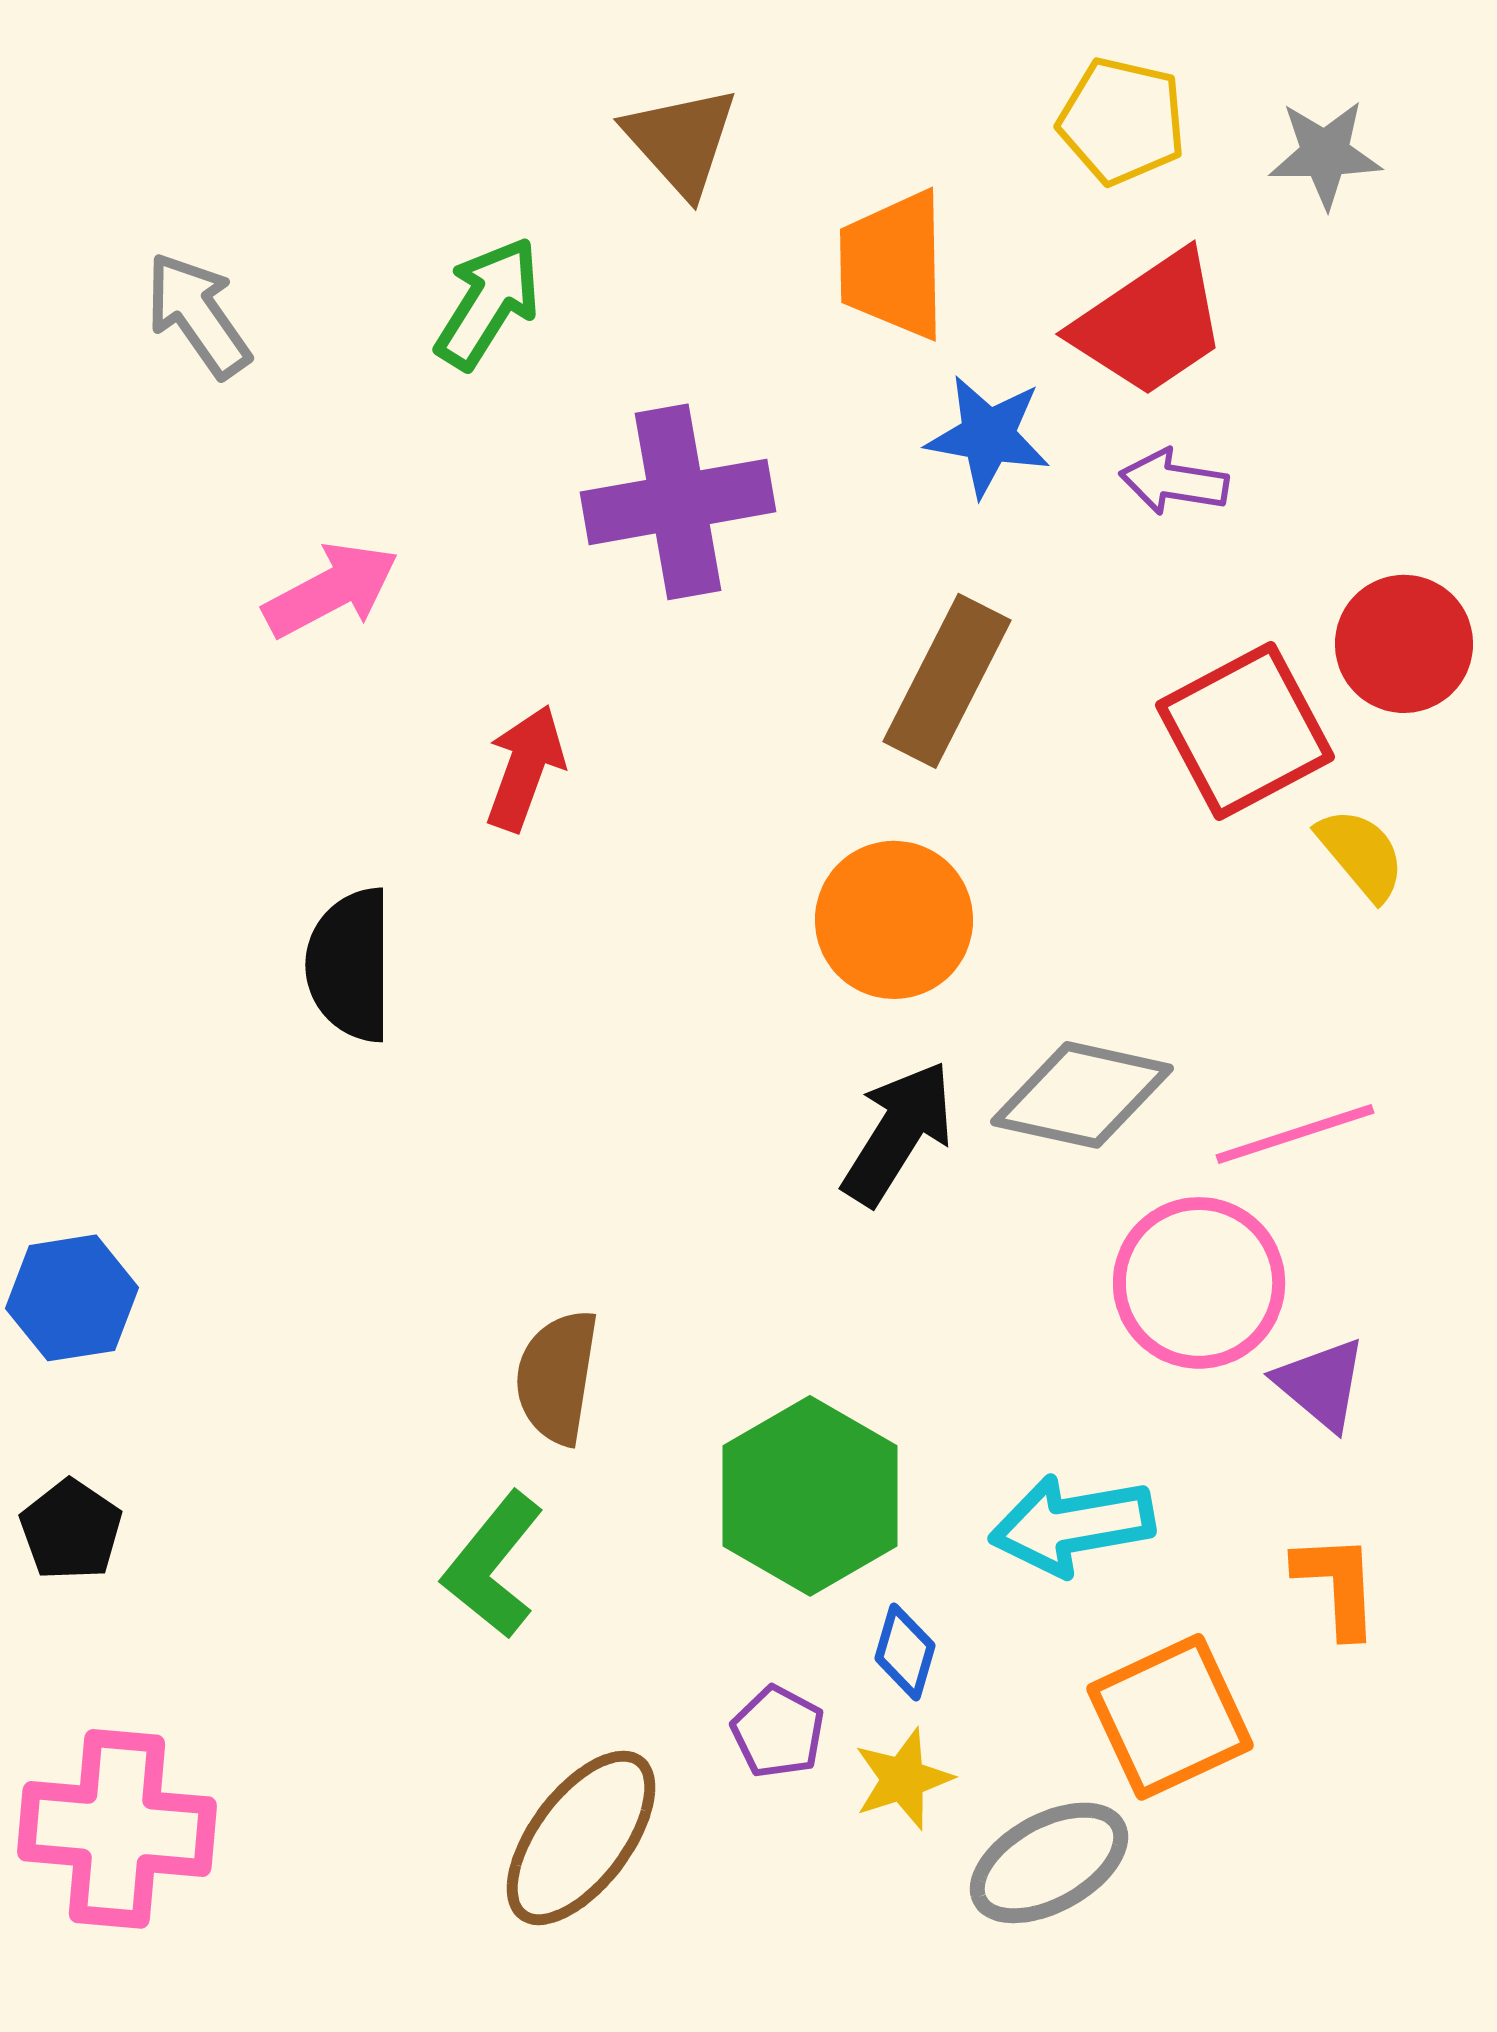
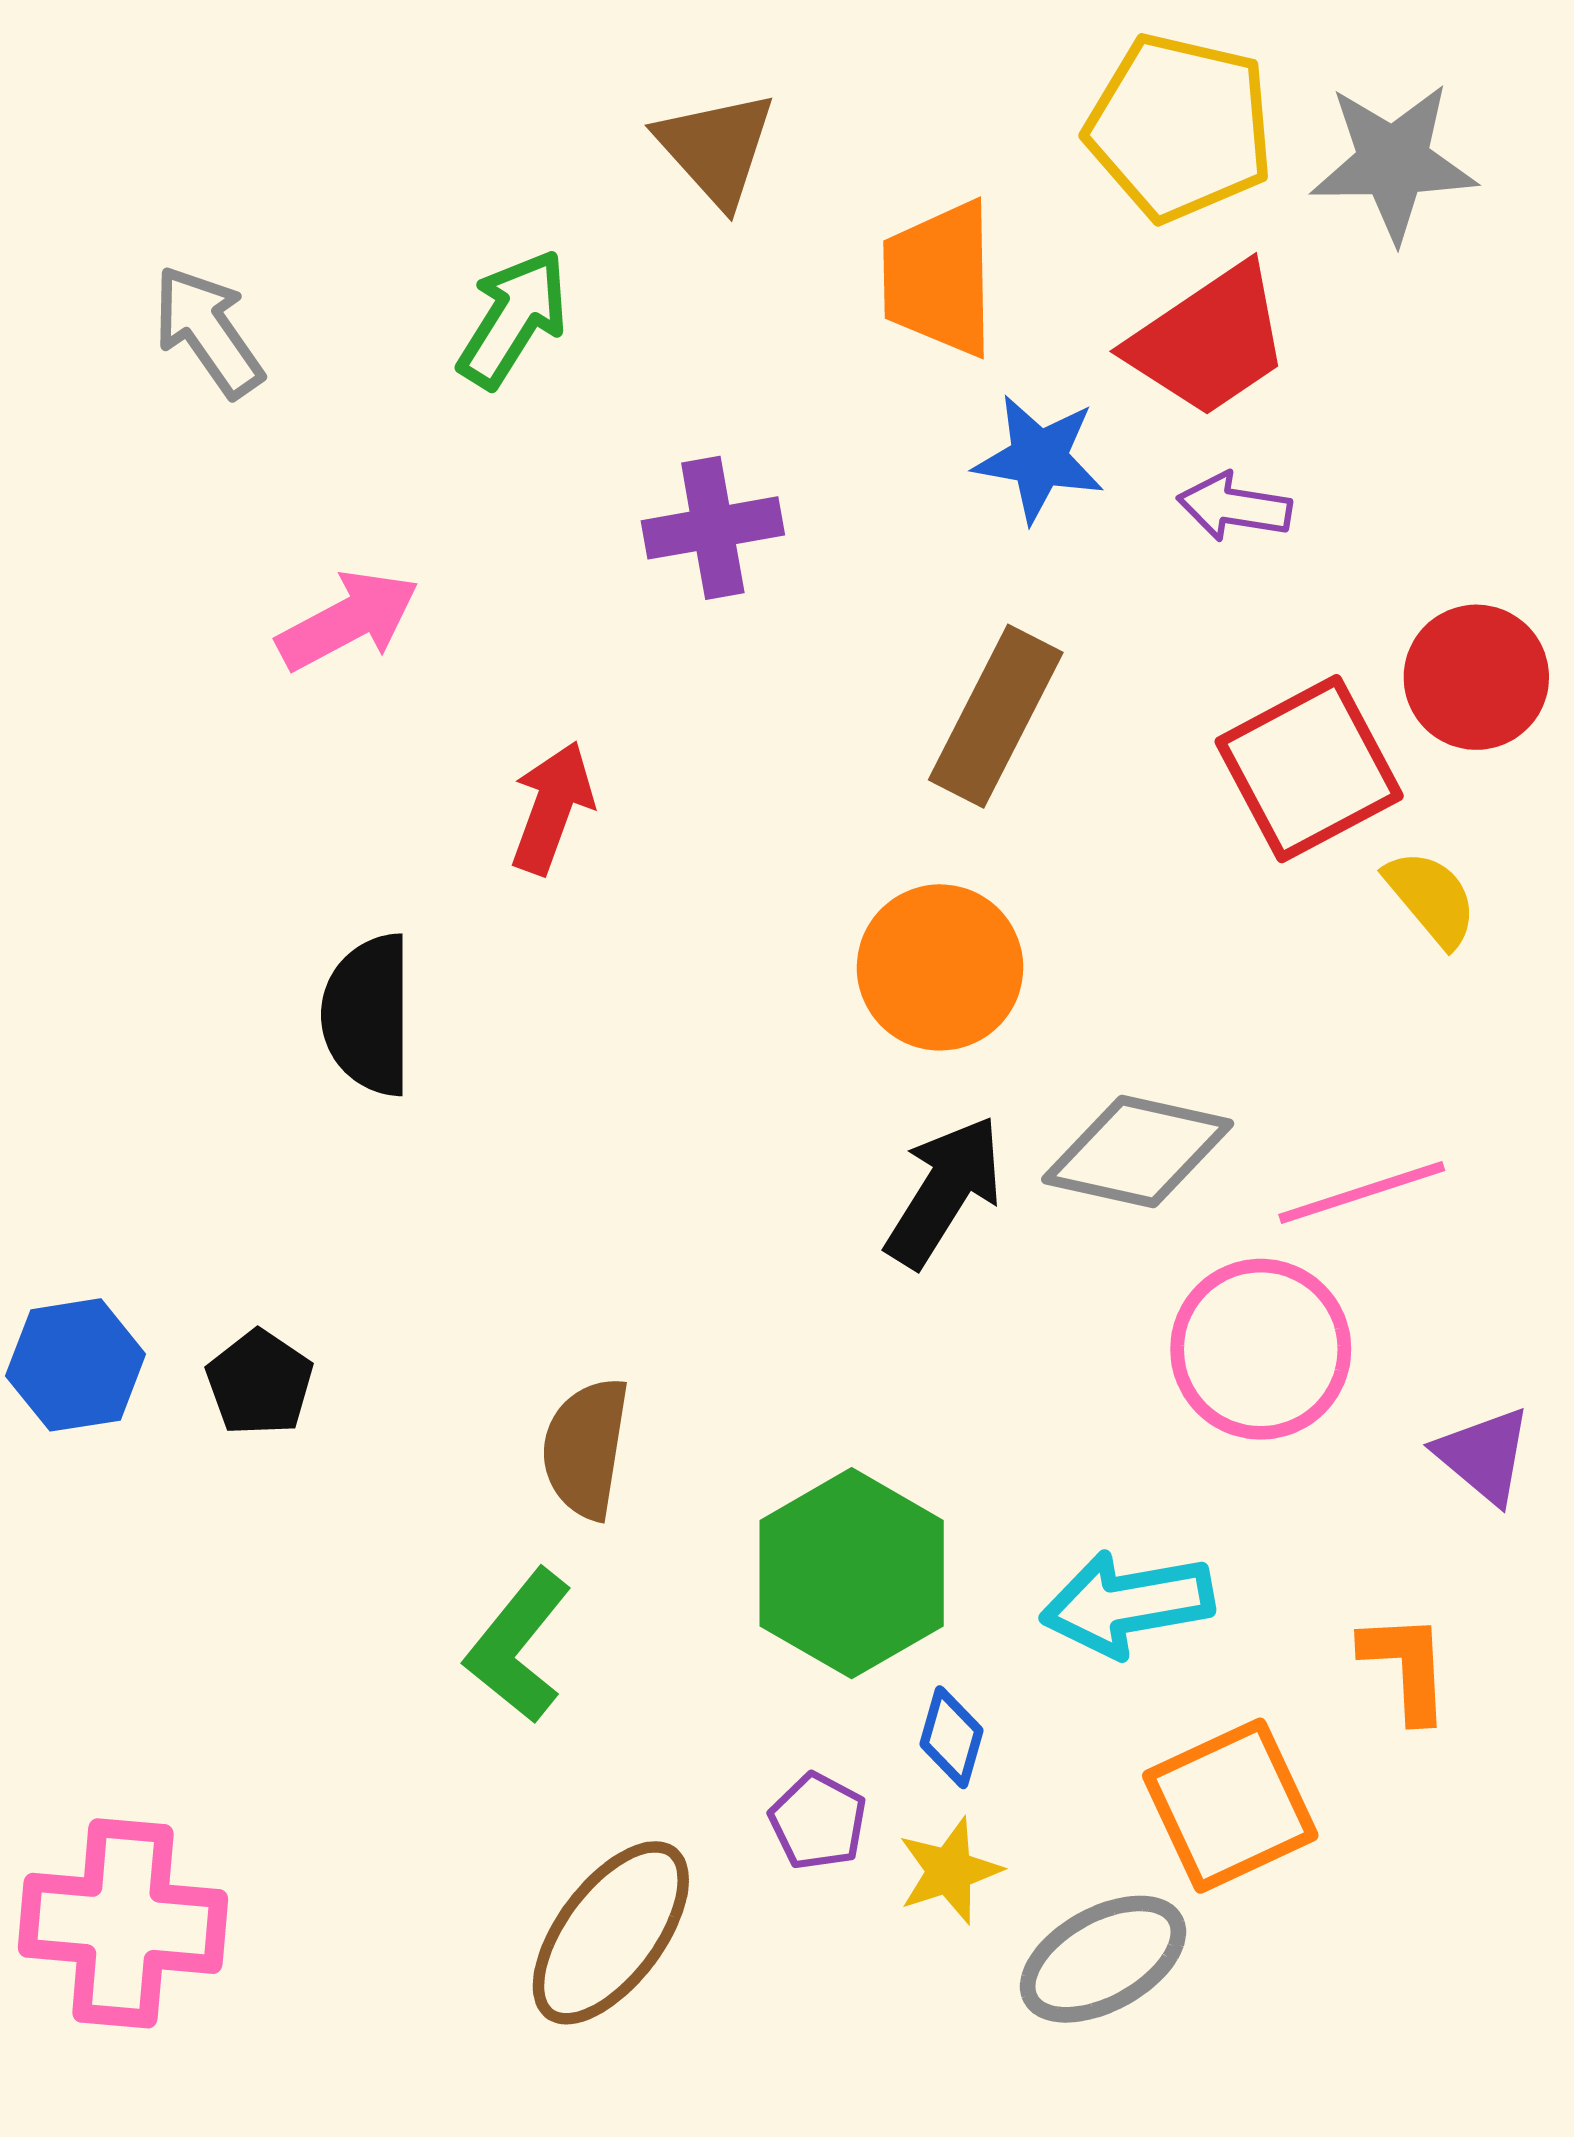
yellow pentagon: (1122, 121) -> (1180, 127), size x1.4
gray star: (1325, 154) -> (1393, 162), size x1.4
purple cross: (678, 502) -> (713, 528), size x0.7
purple triangle: (1321, 1384) -> (1484, 1455), moved
black pentagon: (71, 1530) -> (260, 1383), moved

